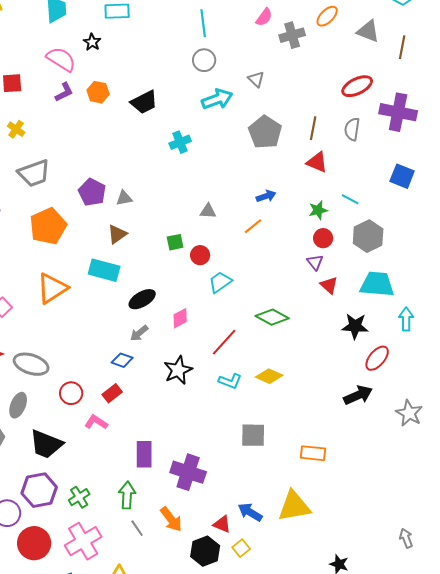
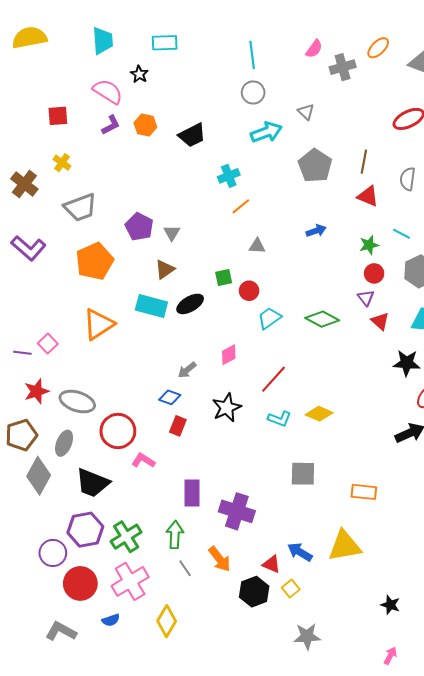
gray semicircle: (352, 129) -> (408, 179), moved
gray triangle: (124, 198) -> (172, 233), turned -48
orange line: (253, 226) -> (241, 206), moved
black ellipse: (142, 299) -> (190, 304), moved
green diamond: (272, 317) -> (322, 319), moved
red circle: (71, 393) -> (118, 431), size x1.5
red rectangle: (112, 393) -> (178, 426), moved, turned -30
green cross: (79, 497) -> (126, 537), size x1.4

